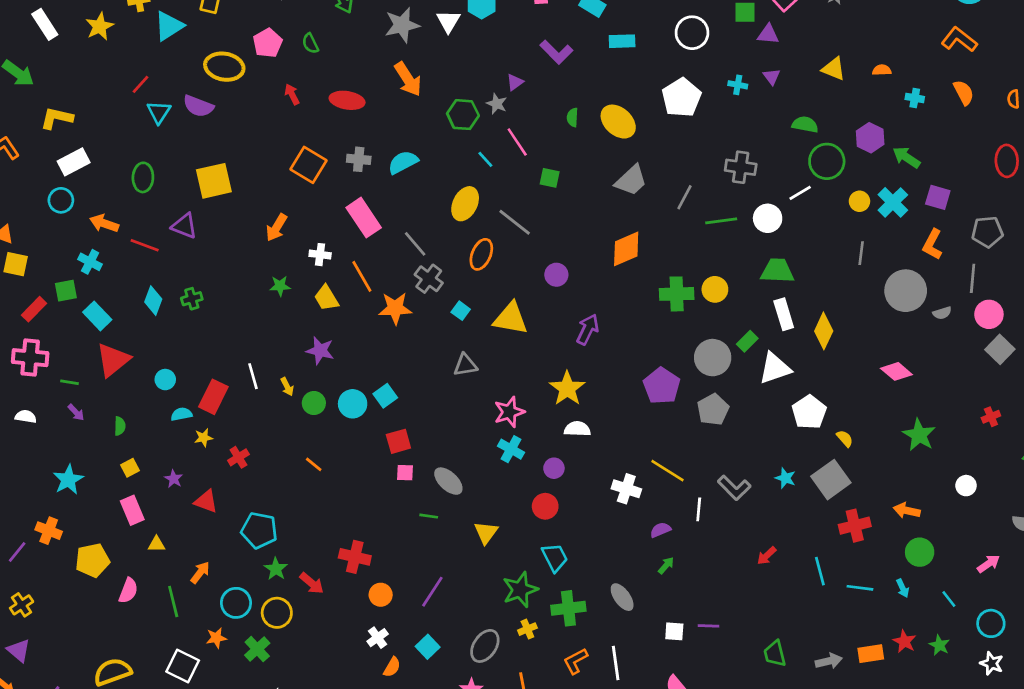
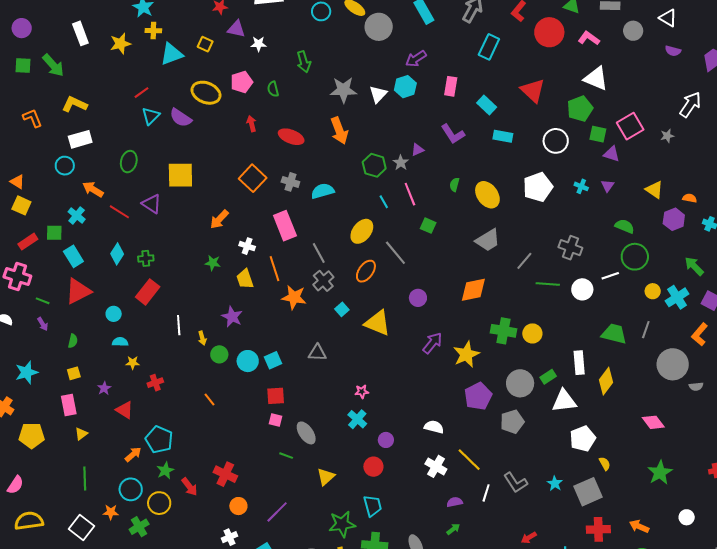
purple hexagon: (870, 138) -> (674, 219), moved
green trapezoid: (777, 271) -> (614, 334), moved
gray triangle: (465, 365) -> (317, 353), moved
yellow star: (567, 388) -> (466, 354), moved
red rectangle: (213, 397) -> (148, 292), moved
pink star: (509, 412) -> (362, 392), size x0.6
white semicircle: (577, 429) -> (434, 427), moved
yellow triangle: (156, 544) -> (81, 434), turned -48
orange arrow: (200, 573) -> (133, 454), moved
pink semicircle: (128, 591) -> (15, 485), moved

